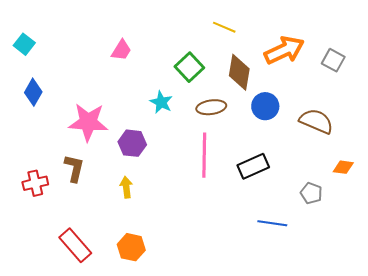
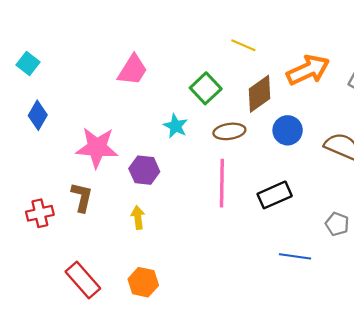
pink trapezoid: (121, 50) -> (132, 70), size x1.4
brown diamond: (239, 72) -> (260, 94), turned 45

